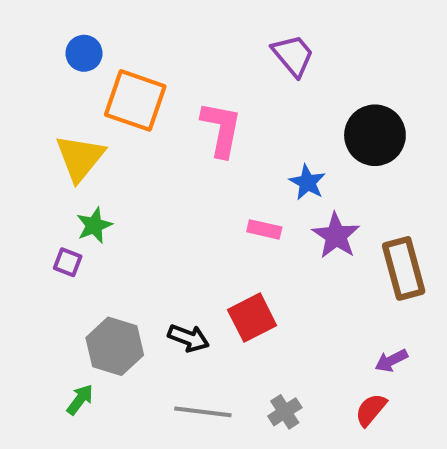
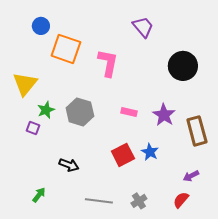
yellow triangle: (80, 158) -> (25, 84), moved
blue star: (307, 182) -> (150, 152), moved
black arrow: (189, 338) -> (69, 165), moved
gray hexagon: (115, 346) -> (80, 112), moved

